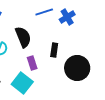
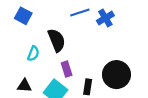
black rectangle: (54, 50) -> (88, 87), moved

